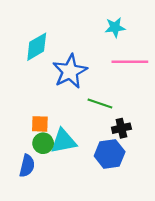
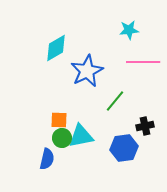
green line: (100, 104) -> (115, 101), turned -70
black cross: (121, 128) -> (145, 126), moved

